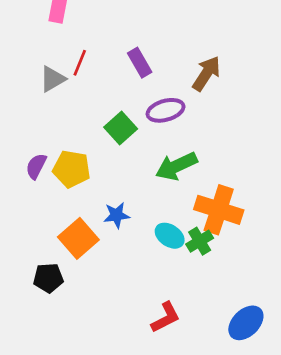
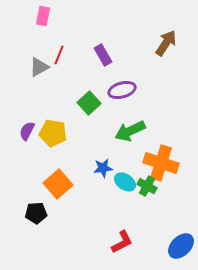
brown arrow: (206, 74) -> (166, 43), moved
blue star: (116, 215) -> (103, 168), moved
green cross: (200, 241) -> (147, 186), turned -30

